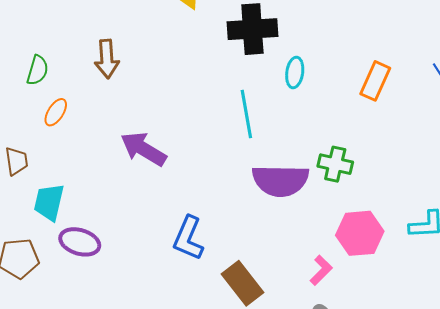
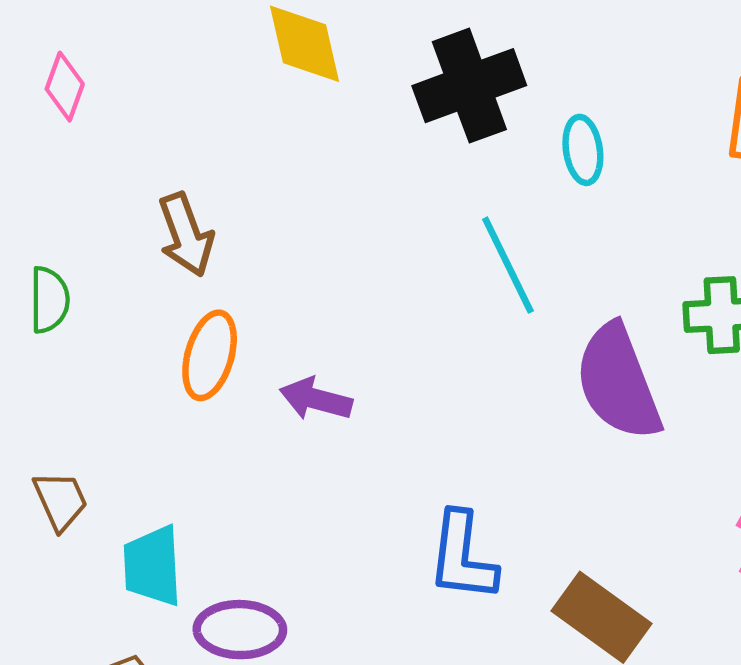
orange ellipse: (56, 112) -> (210, 355), moved, size x1.4
purple arrow: (143, 149) -> (316, 399), size x0.7
purple semicircle: (280, 181) -> (618, 382), turned 84

